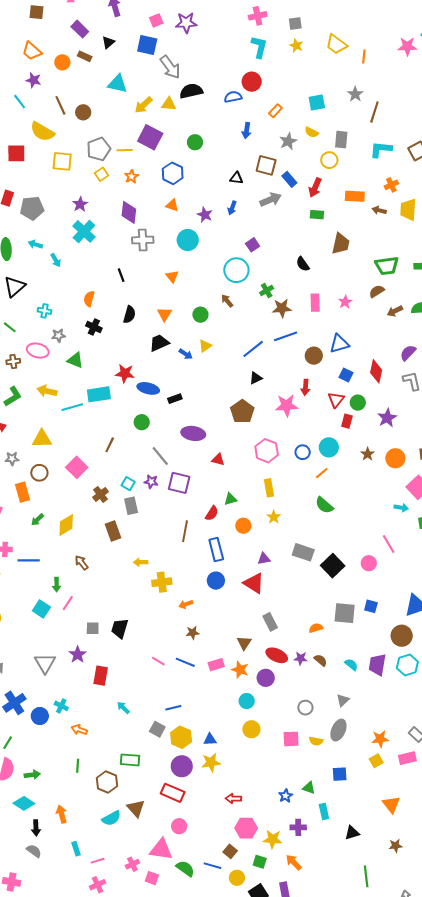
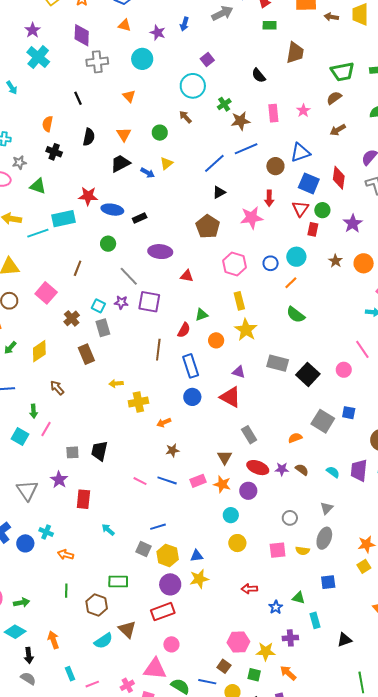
brown arrow: (395, 311) -> (338, 130), moved
blue square: (346, 375) -> (309, 183), size x1.5
yellow star: (274, 517) -> (246, 330), size x1.6
purple triangle: (264, 559) -> (239, 372), turned 32
gray square: (345, 613) -> (323, 421), turned 30
red rectangle: (173, 793) -> (163, 612), turned -40
red arrow: (233, 799) -> (249, 589), moved

